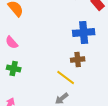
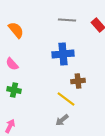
blue cross: (84, 33) -> (63, 54), moved

